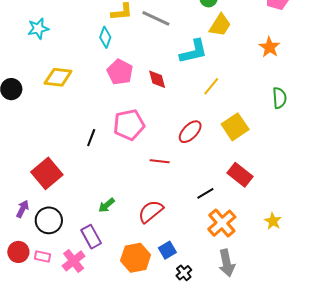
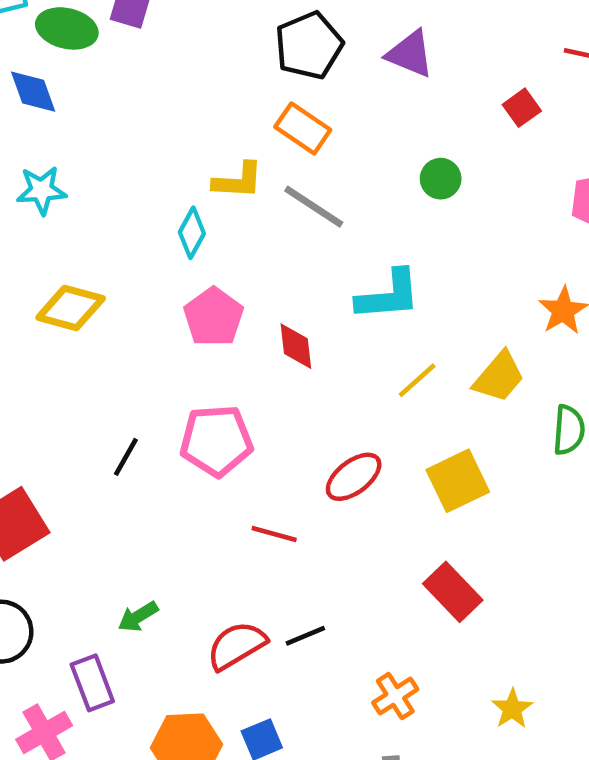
yellow trapezoid: (220, 25) -> (499, 377), moved
black line: (205, 193) -> (305, 636), moved
orange cross: (222, 223) -> (395, 696), size x0.7

